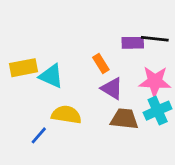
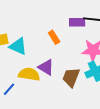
purple triangle: (112, 88) -> (46, 67), moved
brown trapezoid: (124, 119) -> (71, 77), turned -75

